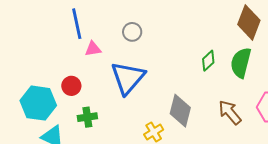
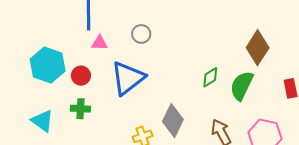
red circle: (71, 86) -> (81, 76), moved
cyan hexagon: (38, 103) -> (48, 65), moved

